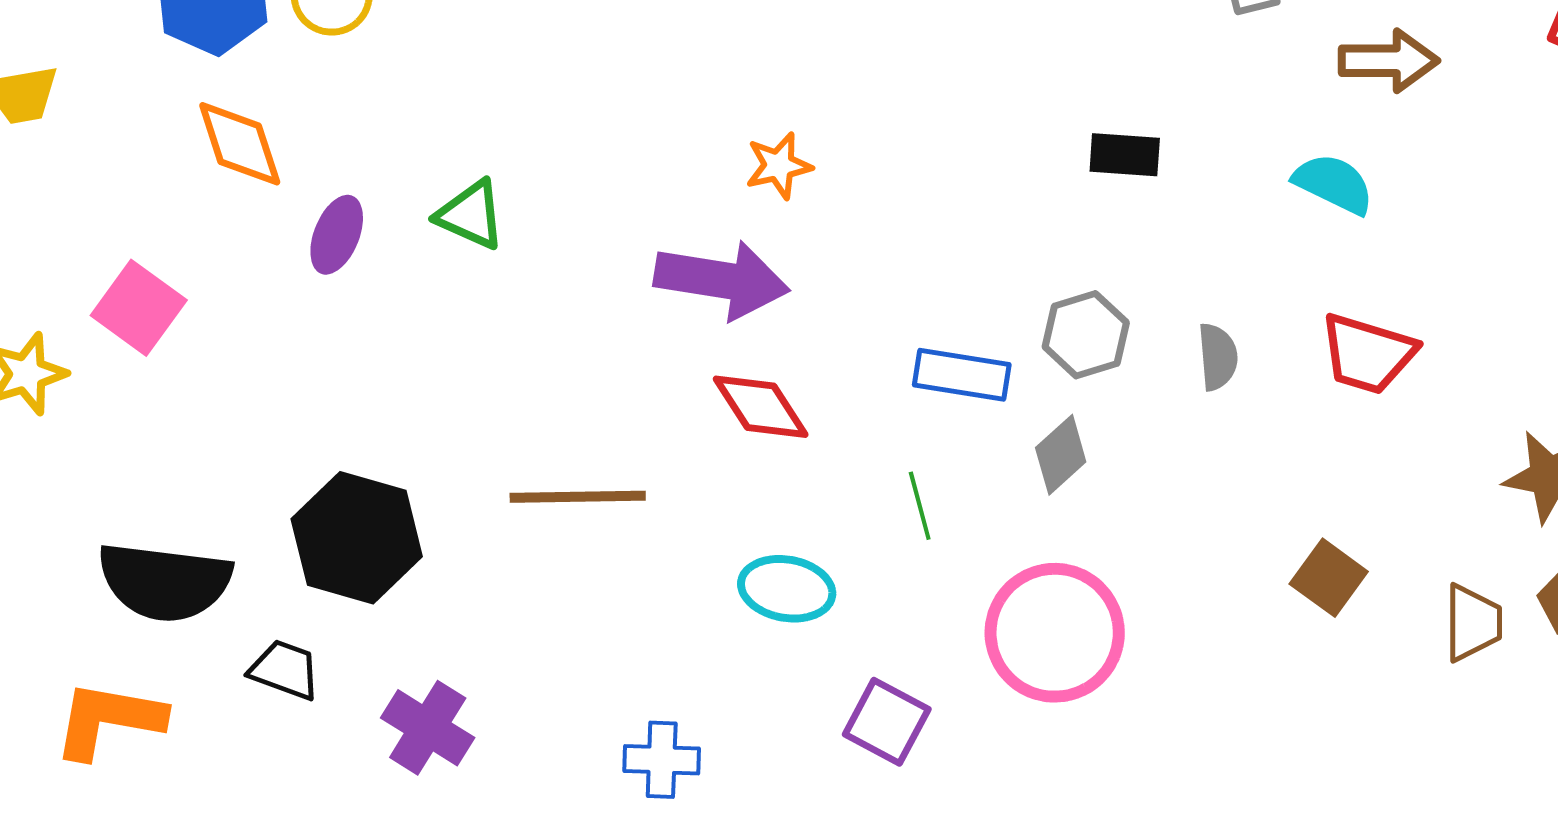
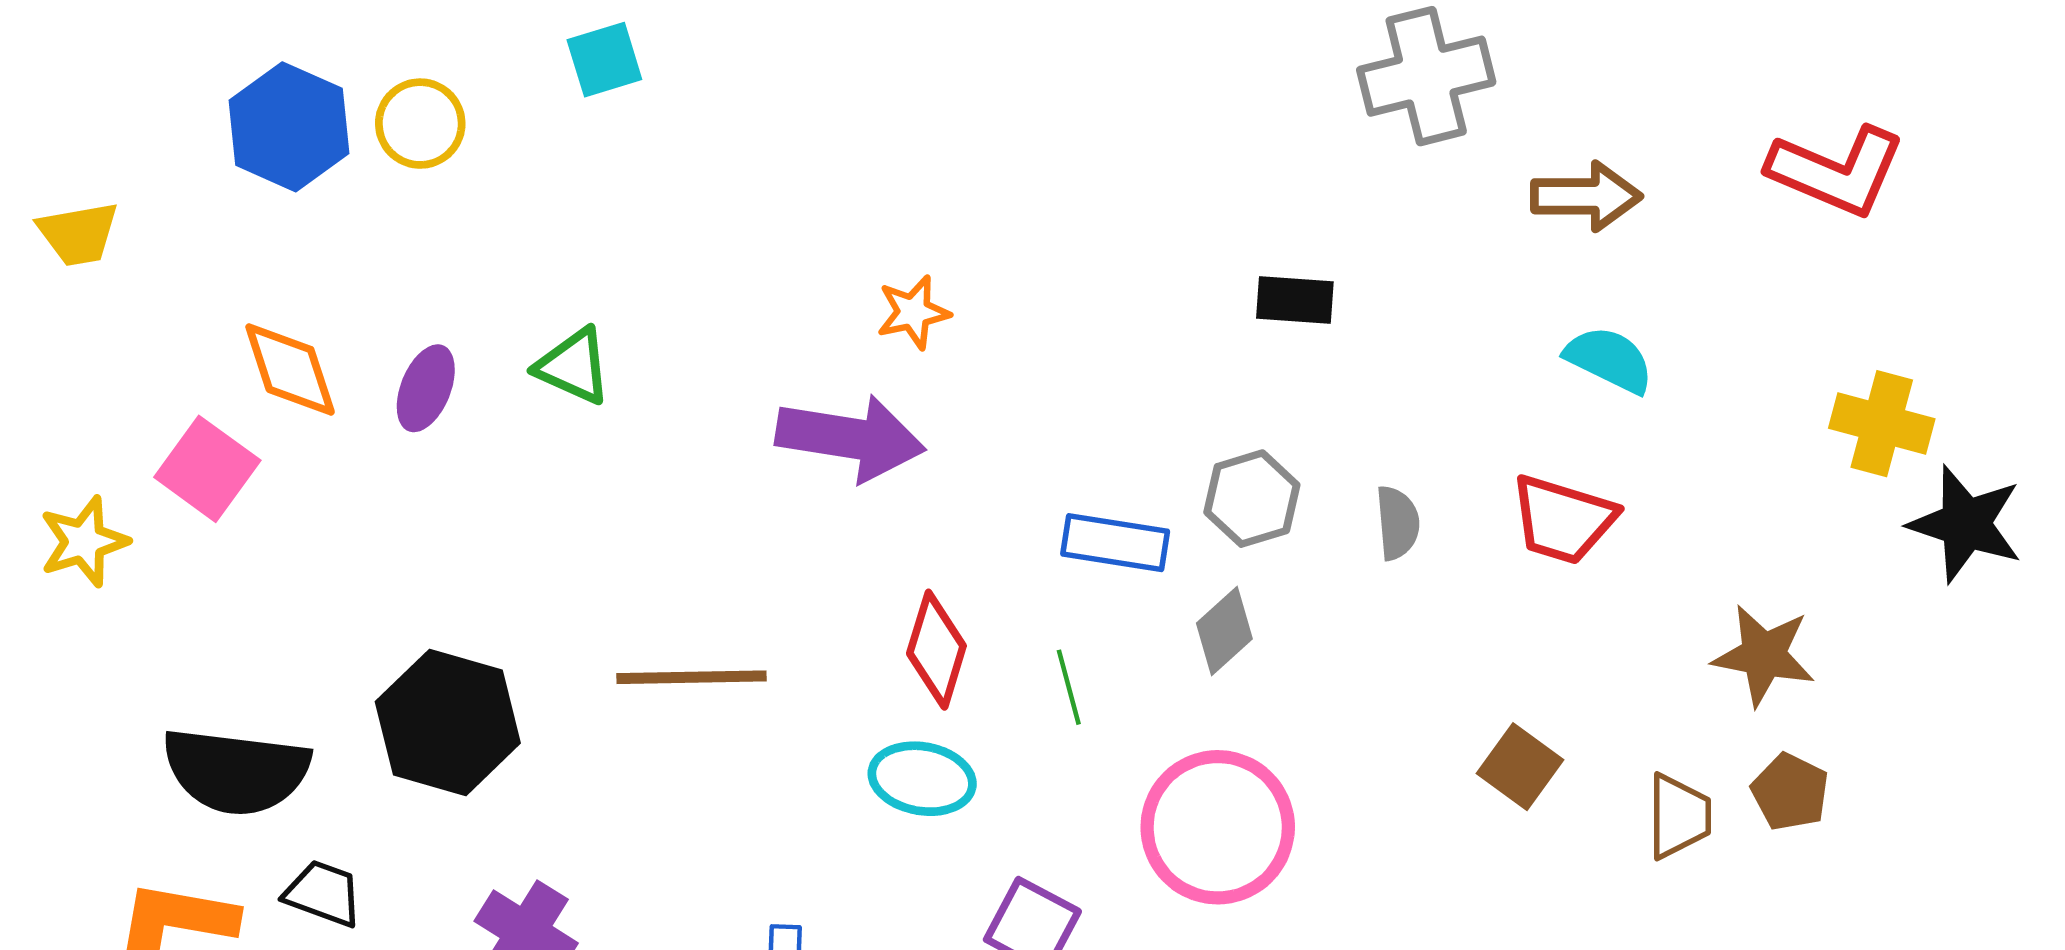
orange diamond: (240, 144) -> (290, 370), moved
cyan semicircle: (1334, 184) -> (1609, 360), moved
red diamond: (761, 407) -> (936, 650), moved, turned 50
black trapezoid: (285, 670) -> (323, 893), moved

